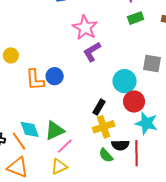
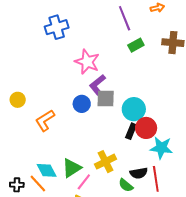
gray square: (152, 63) -> (106, 99), moved
blue circle: (55, 76) -> (82, 104), moved
orange L-shape: (35, 80) -> (45, 120), turned 70
black rectangle: (99, 107) -> (131, 131), moved
yellow cross: (104, 127) -> (106, 162), moved

